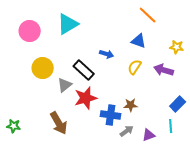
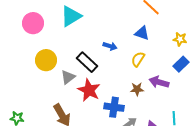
purple arrow: (164, 70) -> (159, 82), moved
red star: (86, 98) -> (89, 90), turned -30
blue rectangle: (178, 104) -> (181, 64), moved
brown star: (131, 105) -> (137, 89), moved

